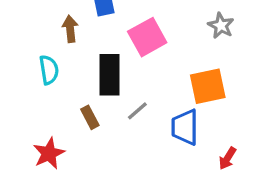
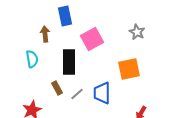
gray line: (137, 111) -> (77, 94), moved
blue trapezoid: (185, 127) -> (102, 93), moved

